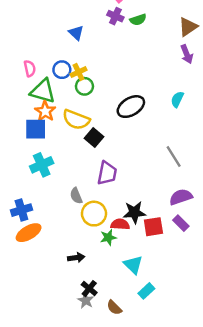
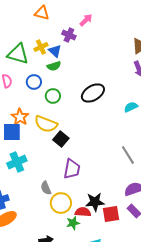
purple cross: (115, 16) -> (69, 35), moved
green semicircle: (138, 20) -> (54, 66), moved
blue triangle: (76, 33) -> (55, 51), moved
yellow cross: (79, 72) -> (41, 47), moved
green triangle: (43, 91) -> (18, 54), moved
cyan semicircle: (177, 99) -> (131, 107), turned 40
black ellipse: (131, 107) -> (93, 93), moved

